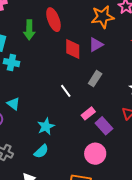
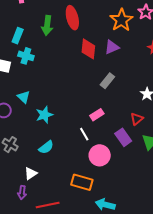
orange star: (103, 17) -> (121, 20), turned -30
white line: (66, 91) -> (84, 134), moved
cyan star: (46, 126) -> (44, 115), moved
purple rectangle: (104, 126) -> (123, 137), moved

